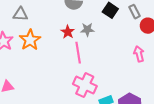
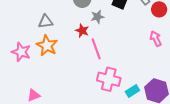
gray triangle: (20, 14) -> (46, 22), moved
gray star: (87, 29) -> (97, 17), moved

